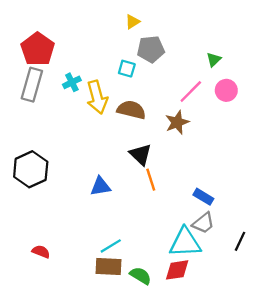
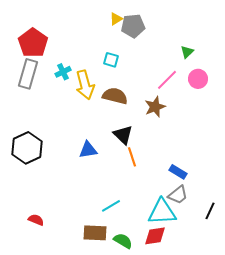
gray pentagon: (151, 49) -> (133, 26), moved
blue triangle: (100, 186) -> (88, 150), moved
cyan line: (111, 246) -> (111, 206), moved

